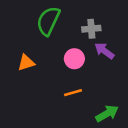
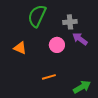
orange triangle: (26, 63) -> (20, 48), turned 40
orange line: (73, 93) -> (49, 77), moved

